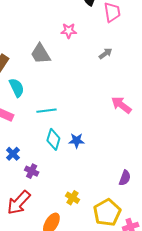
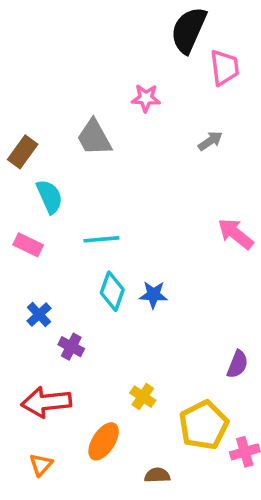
red arrow: (19, 203) -> (46, 402), turned 40

